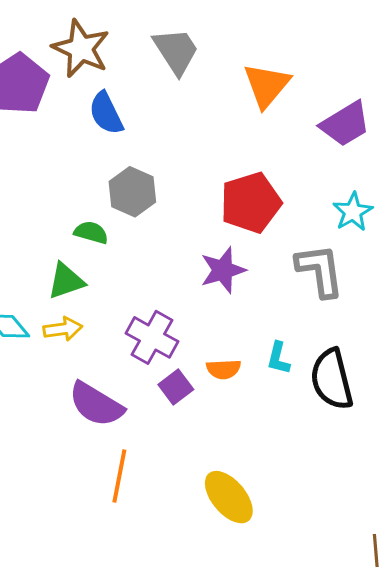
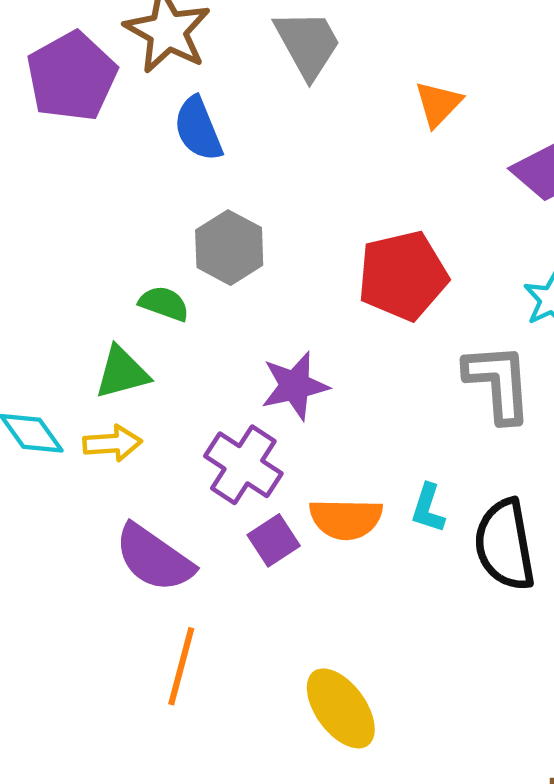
orange triangle: (267, 85) -> (438, 104), size x0.7
purple star: (223, 270) -> (295, 386), moved
orange semicircle: (224, 369) -> (346, 519), size x1.4

